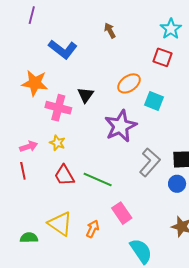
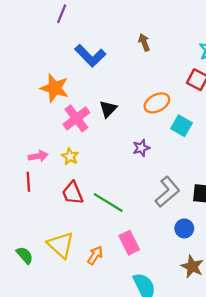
pink cross: (58, 108) -> (76, 118), turned 30
purple star: (120, 126) -> (141, 148), size x0.5
blue circle: (177, 184) -> (184, 228), moved
green semicircle: (29, 238) -> (25, 255), turned 42

